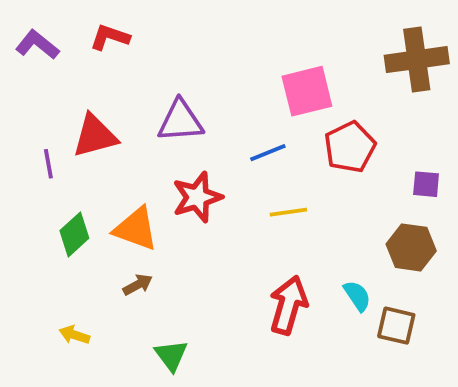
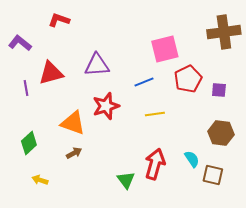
purple L-shape: (37, 45) -> (20, 43), moved
purple square: (426, 184) -> (219, 90), moved
green diamond: (74, 234) -> (29, 143), moved
green triangle: (171, 355) -> (126, 180), moved

